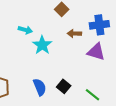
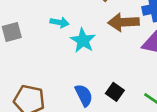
brown arrow: (74, 33) -> (123, 22), size x1.6

